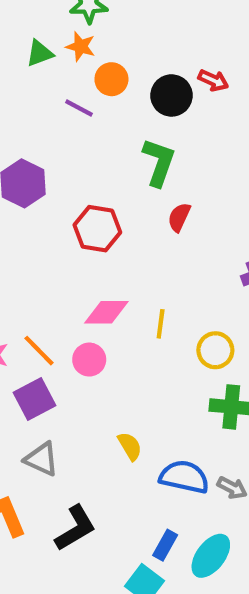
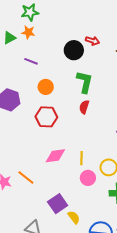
orange circle: (111, 79) -> (46, 87), moved
green L-shape: (159, 162) -> (85, 82), moved
pink circle: (89, 360) -> (88, 178), moved
purple square: (34, 399) -> (58, 204), moved

